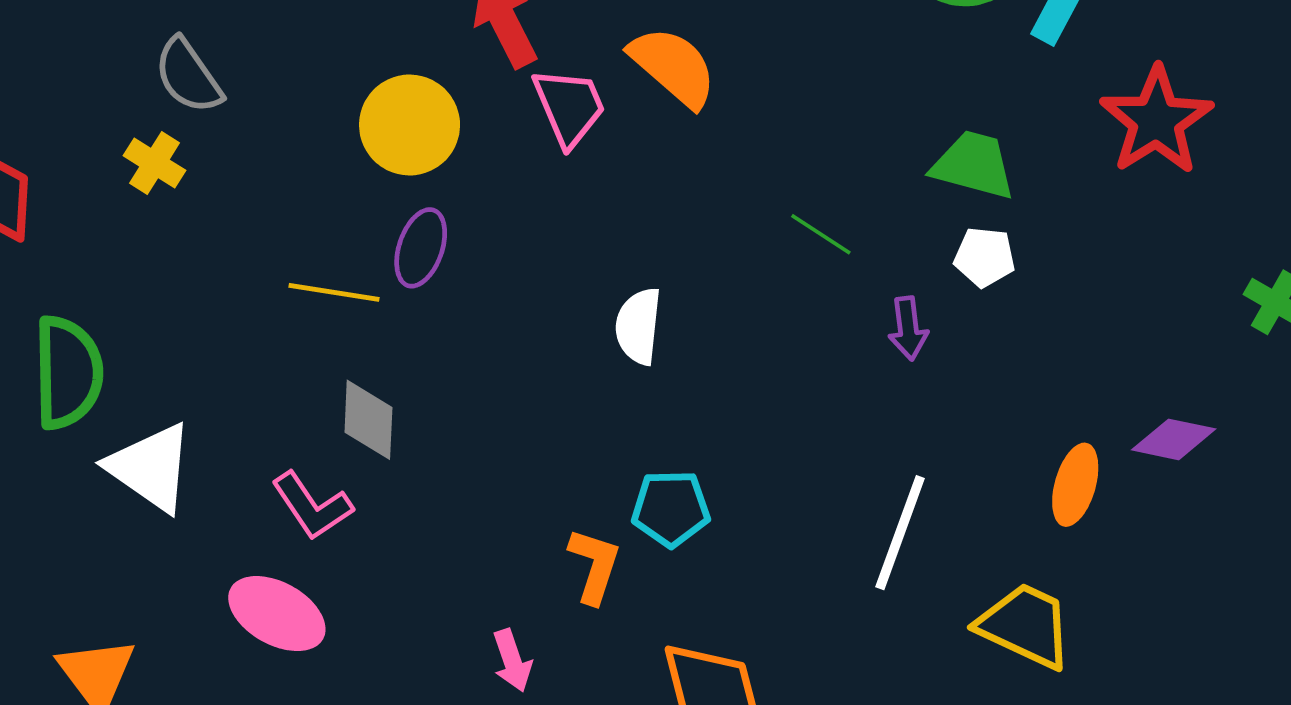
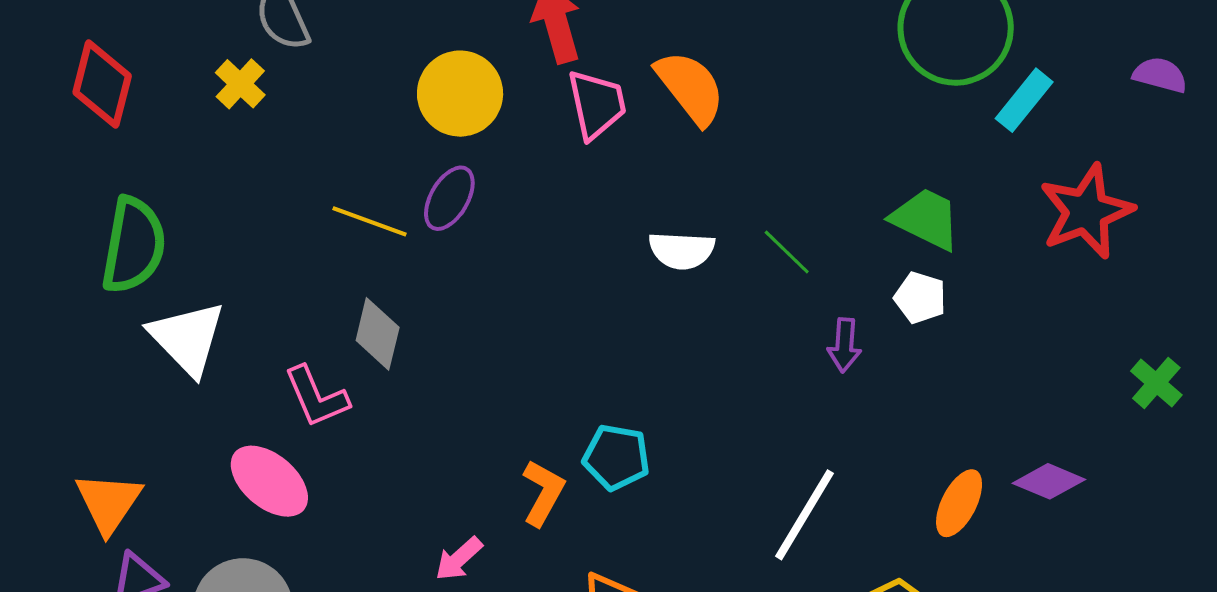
white semicircle: (638, 326) -> (682, 250), moved, turned -104
pink arrow: (512, 661) -> (459, 559), turned 56

